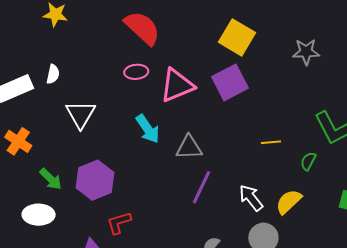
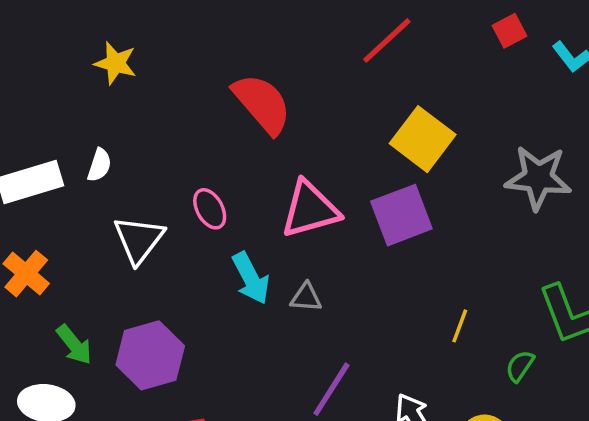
gray star: (306, 52) -> (538, 178), size x1.4
pink ellipse: (136, 72) -> (210, 209), moved, turned 60
yellow line: (271, 142) -> (460, 326), turned -72
gray triangle: (189, 147) -> (306, 297), moved, size x0.7

